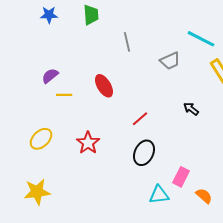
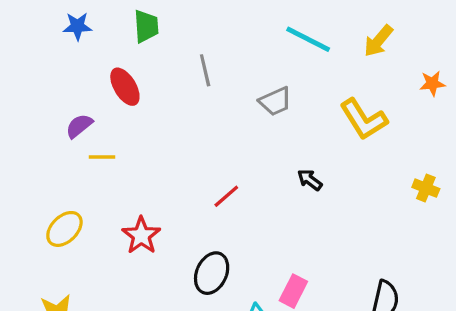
cyan line: (201, 39) -> (308, 39), moved
red ellipse: (104, 86) -> (125, 87), moved
black ellipse: (144, 153) -> (212, 273), moved

